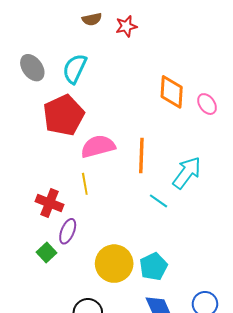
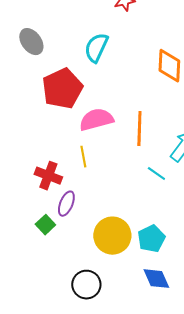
cyan semicircle: (75, 69) -> (96, 48), moved

